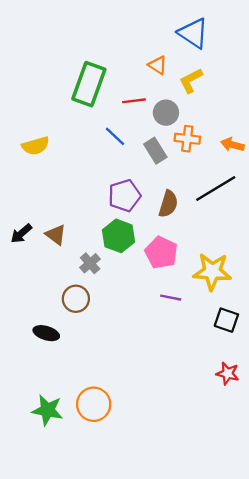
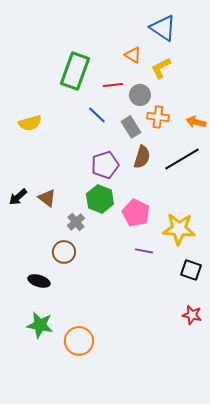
brown semicircle: (168, 204) -> (142, 157), moved
green star: (47, 410) -> (40, 325), moved

